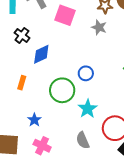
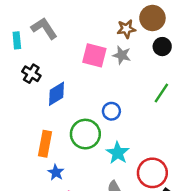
pink square: (65, 15) -> (94, 55), moved
orange rectangle: (22, 83) -> (45, 144), moved, size x1.5

